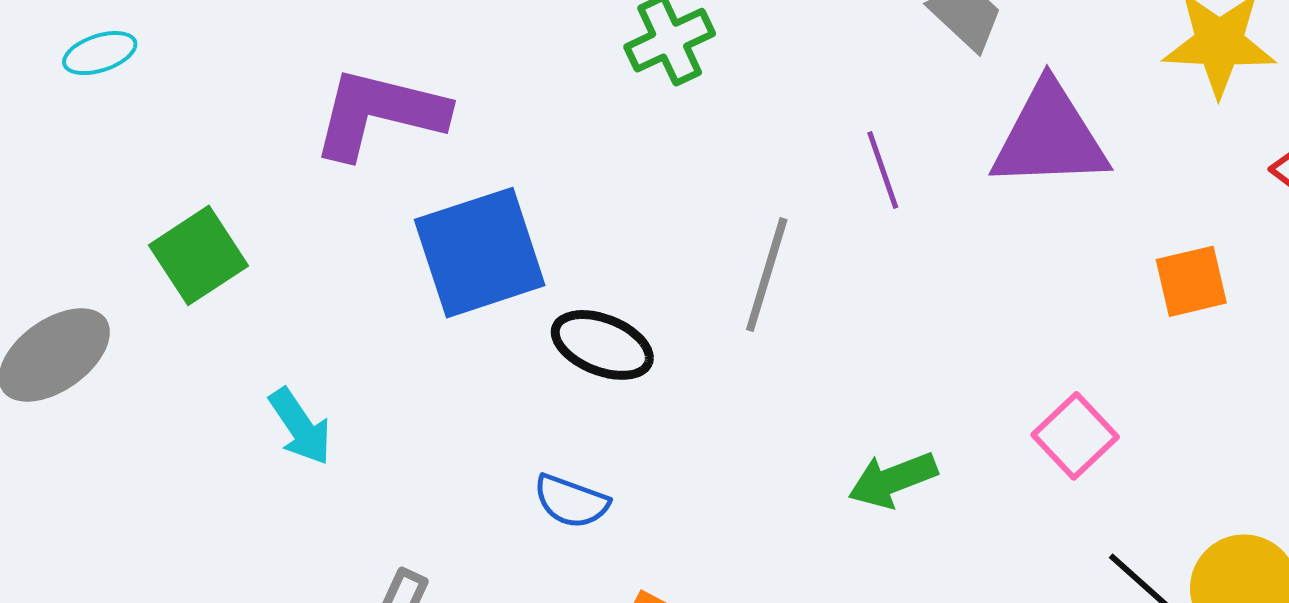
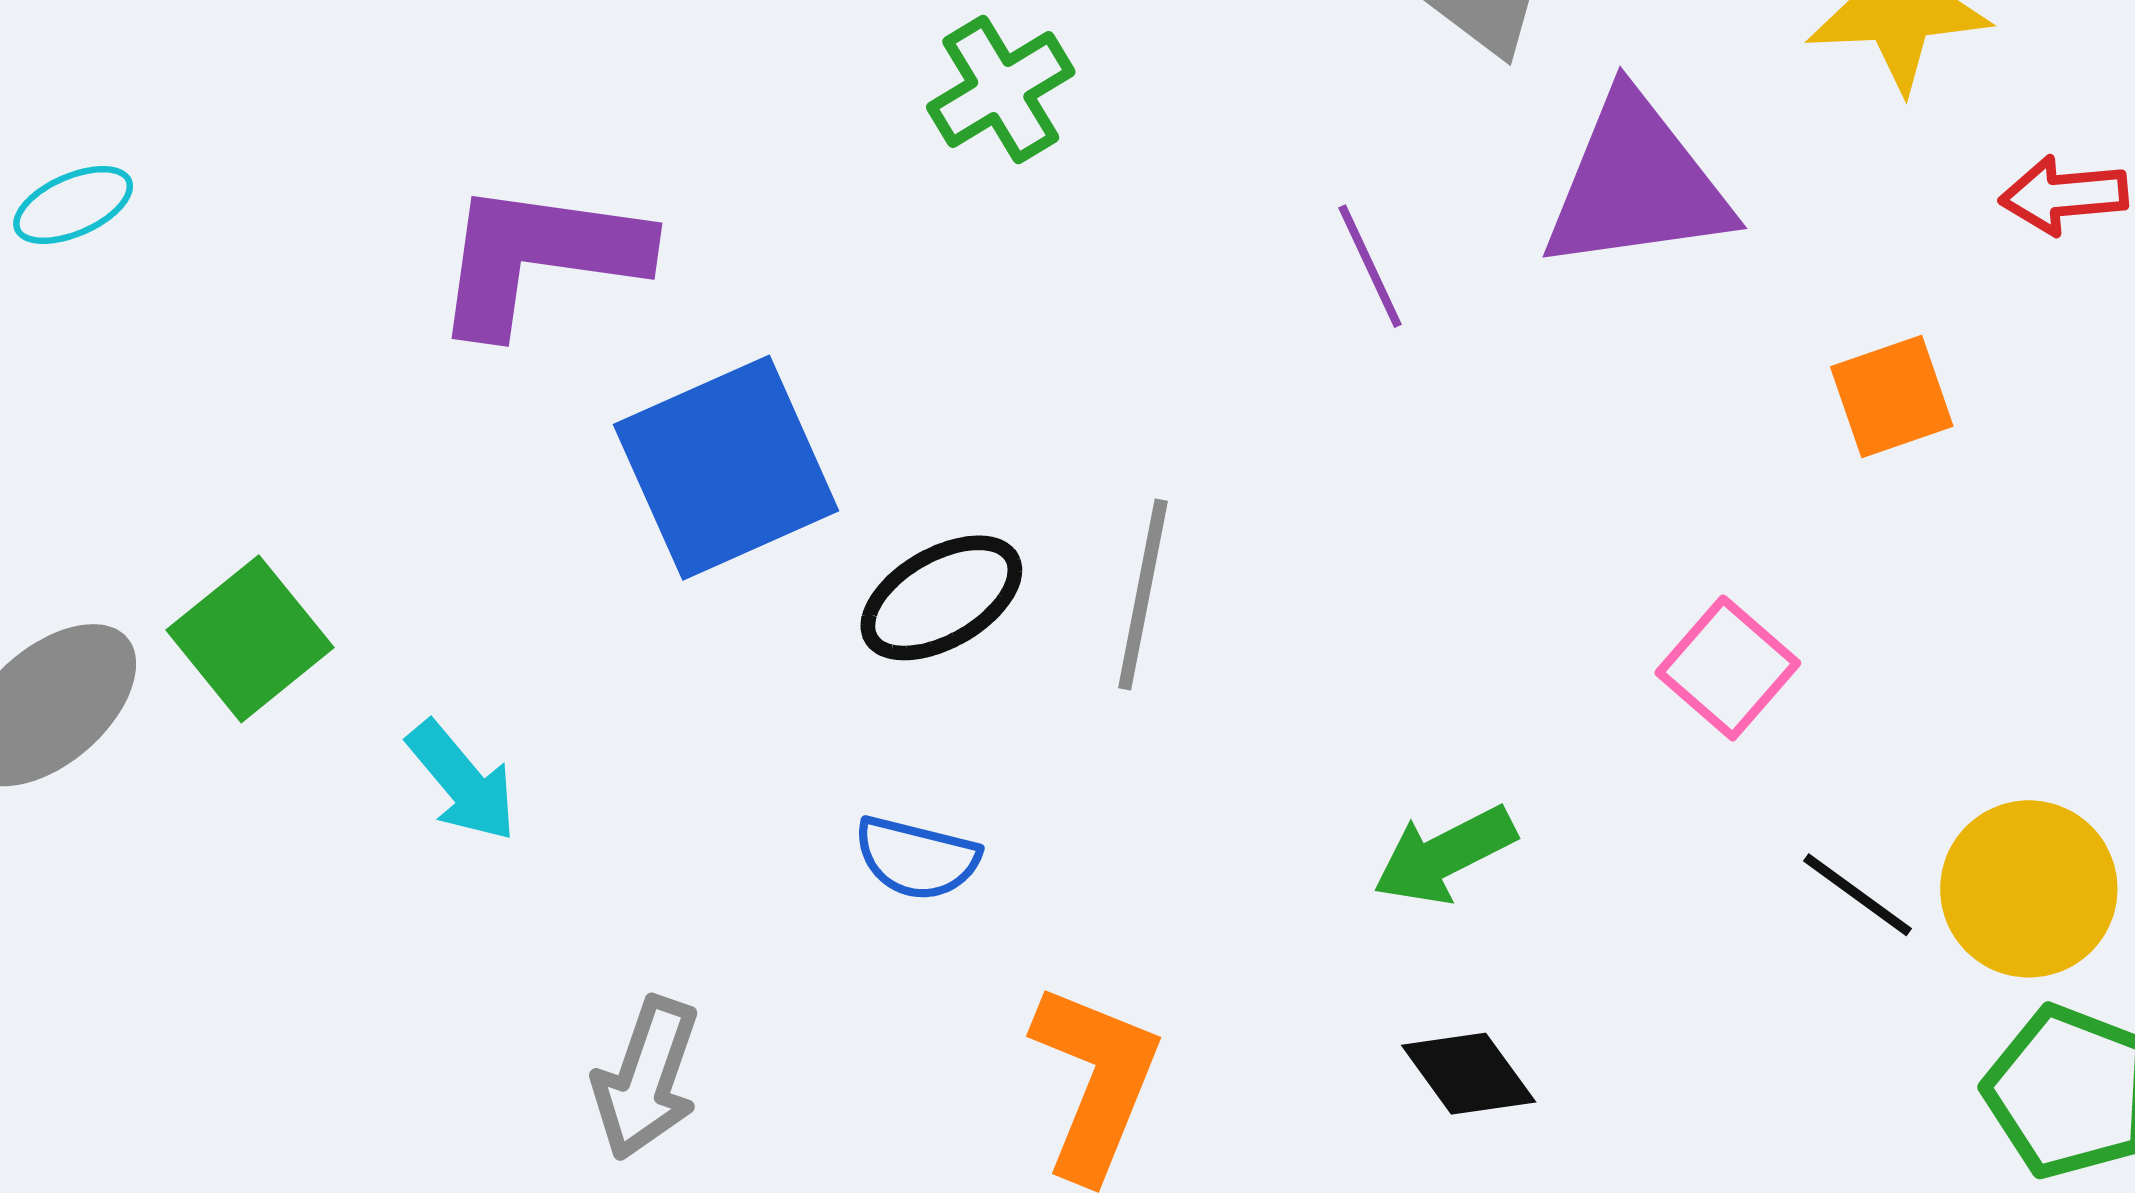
green square: (199, 255) -> (250, 639), moved
gray line: (767, 275) -> (1143, 594), moved
black ellipse: (602, 345) -> (941, 598), turned -46
green arrow: (893, 480) -> (1445, 855), moved

